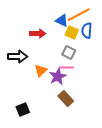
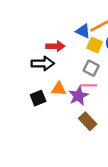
black arrow: (18, 57) -> (43, 63), moved
orange triangle: (41, 71) -> (59, 89), turned 48
black square: (23, 110) -> (38, 98), moved

